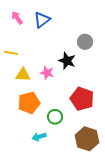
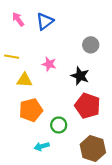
black star: (67, 61) -> (80, 76), moved
pink star: (47, 73) -> (49, 64), moved

